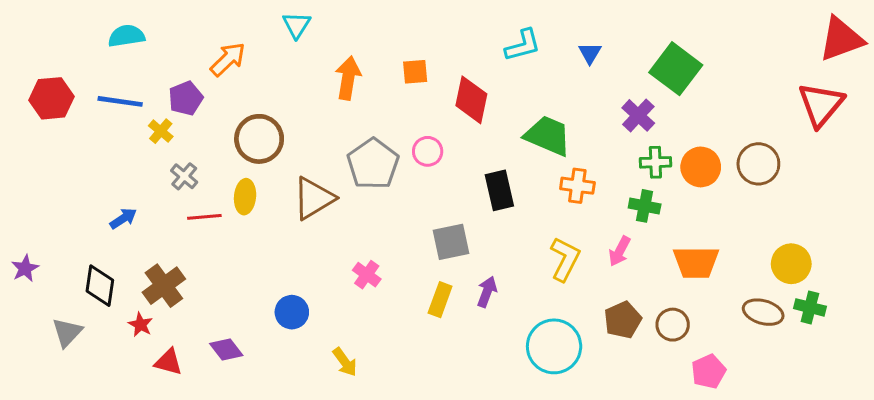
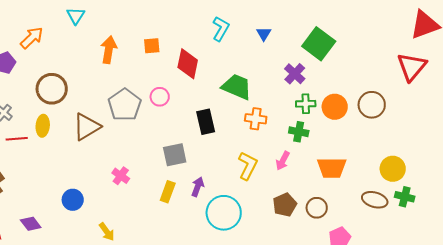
cyan L-shape: (523, 45) -> (221, 29), turned -45
cyan circle: (554, 346) -> (224, 213), moved

